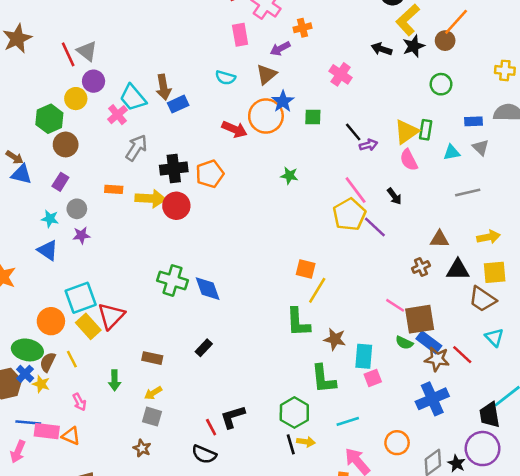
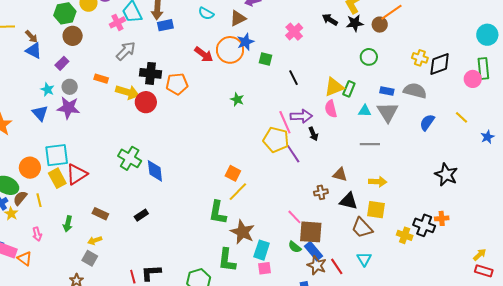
purple arrow: (368, 145) -> (301, 116), moved, size x1.5
gray triangle: (481, 147) -> (388, 112), size x1.6
yellow pentagon: (349, 215) -> (276, 140), turned 30
purple star: (81, 235) -> (68, 108), size x1.6
brown star: (335, 339) -> (243, 232), size x1.4

